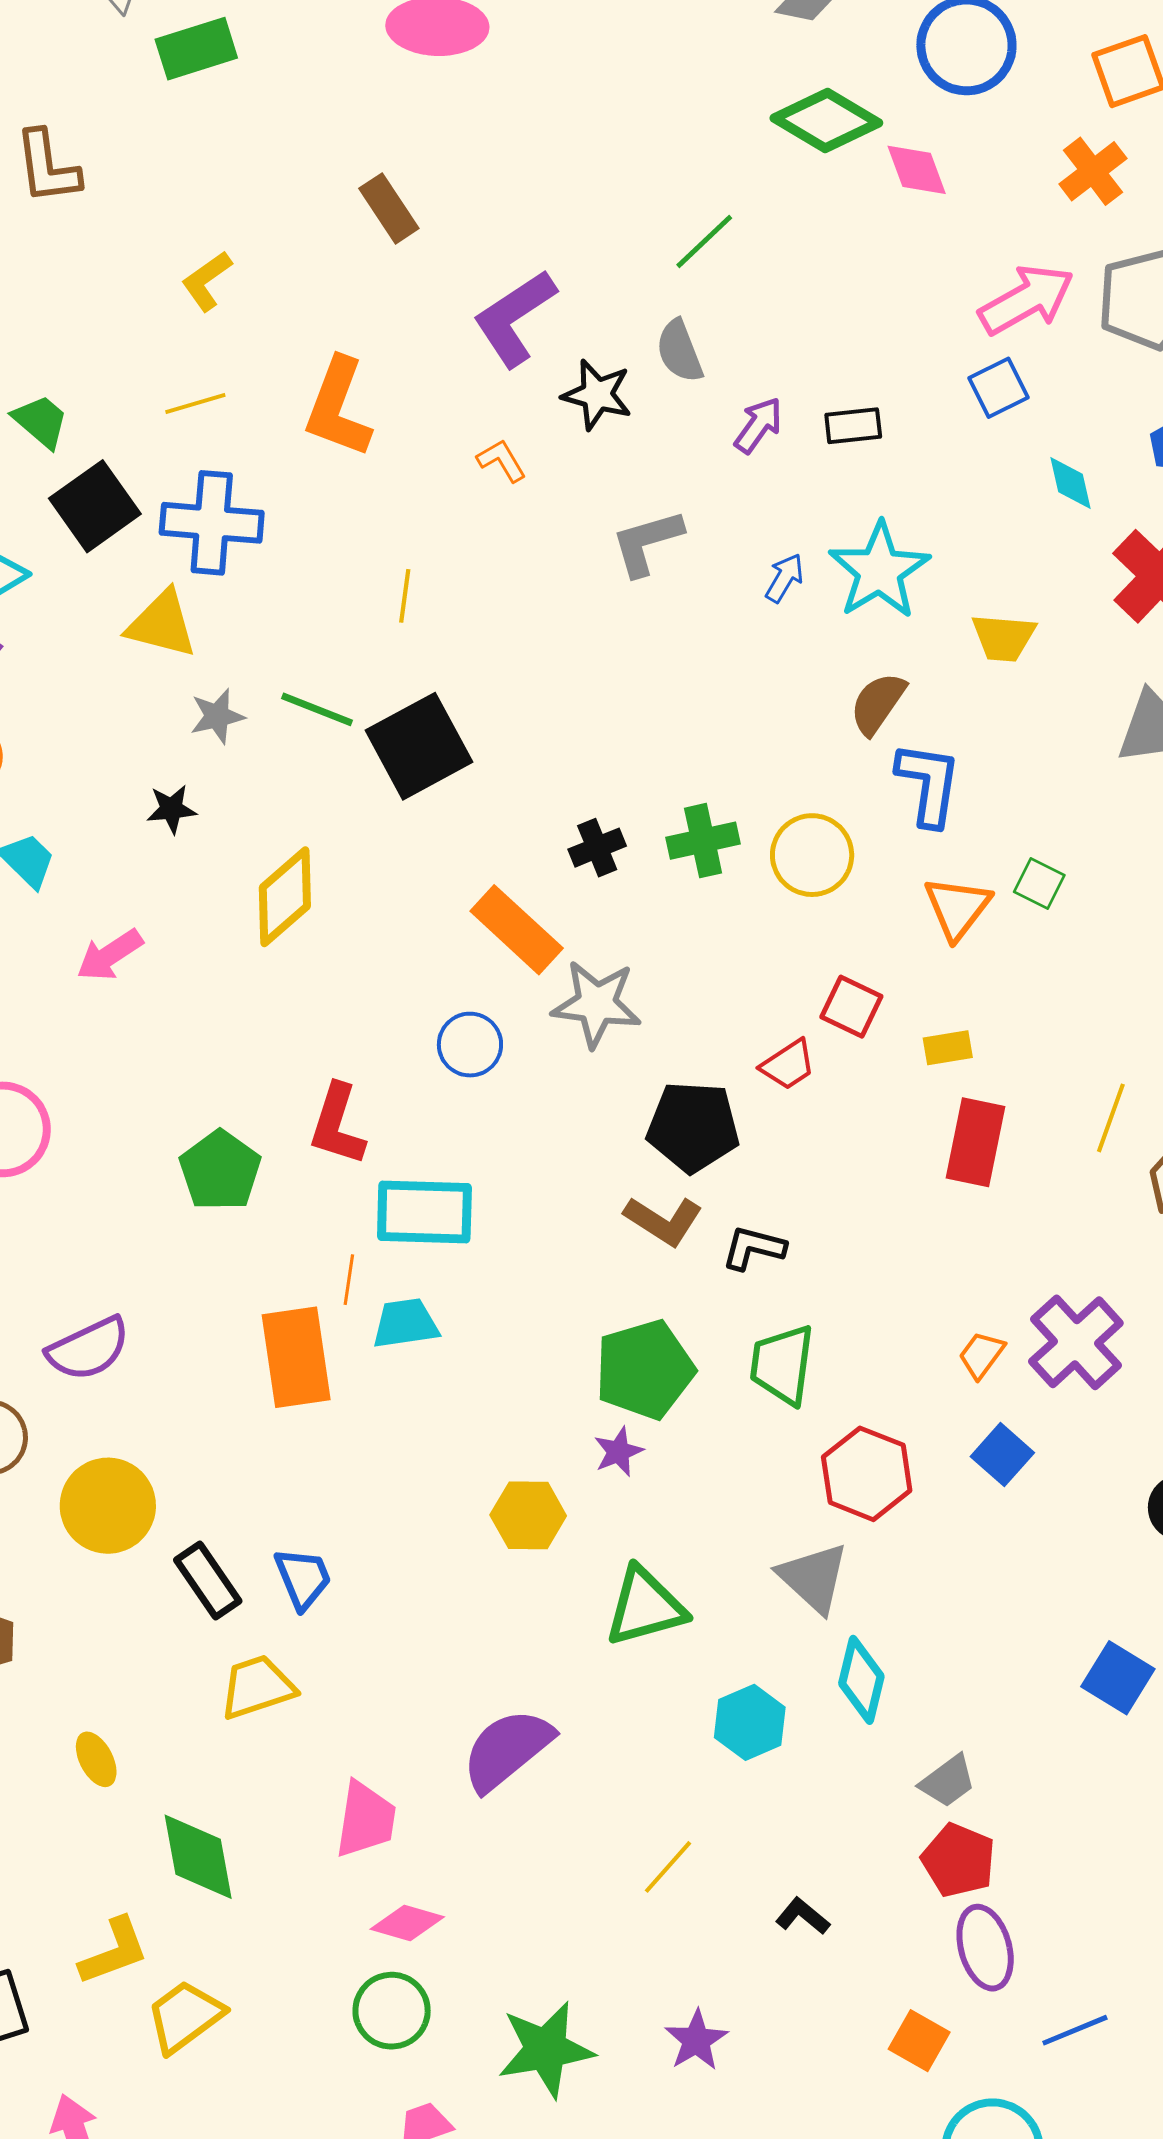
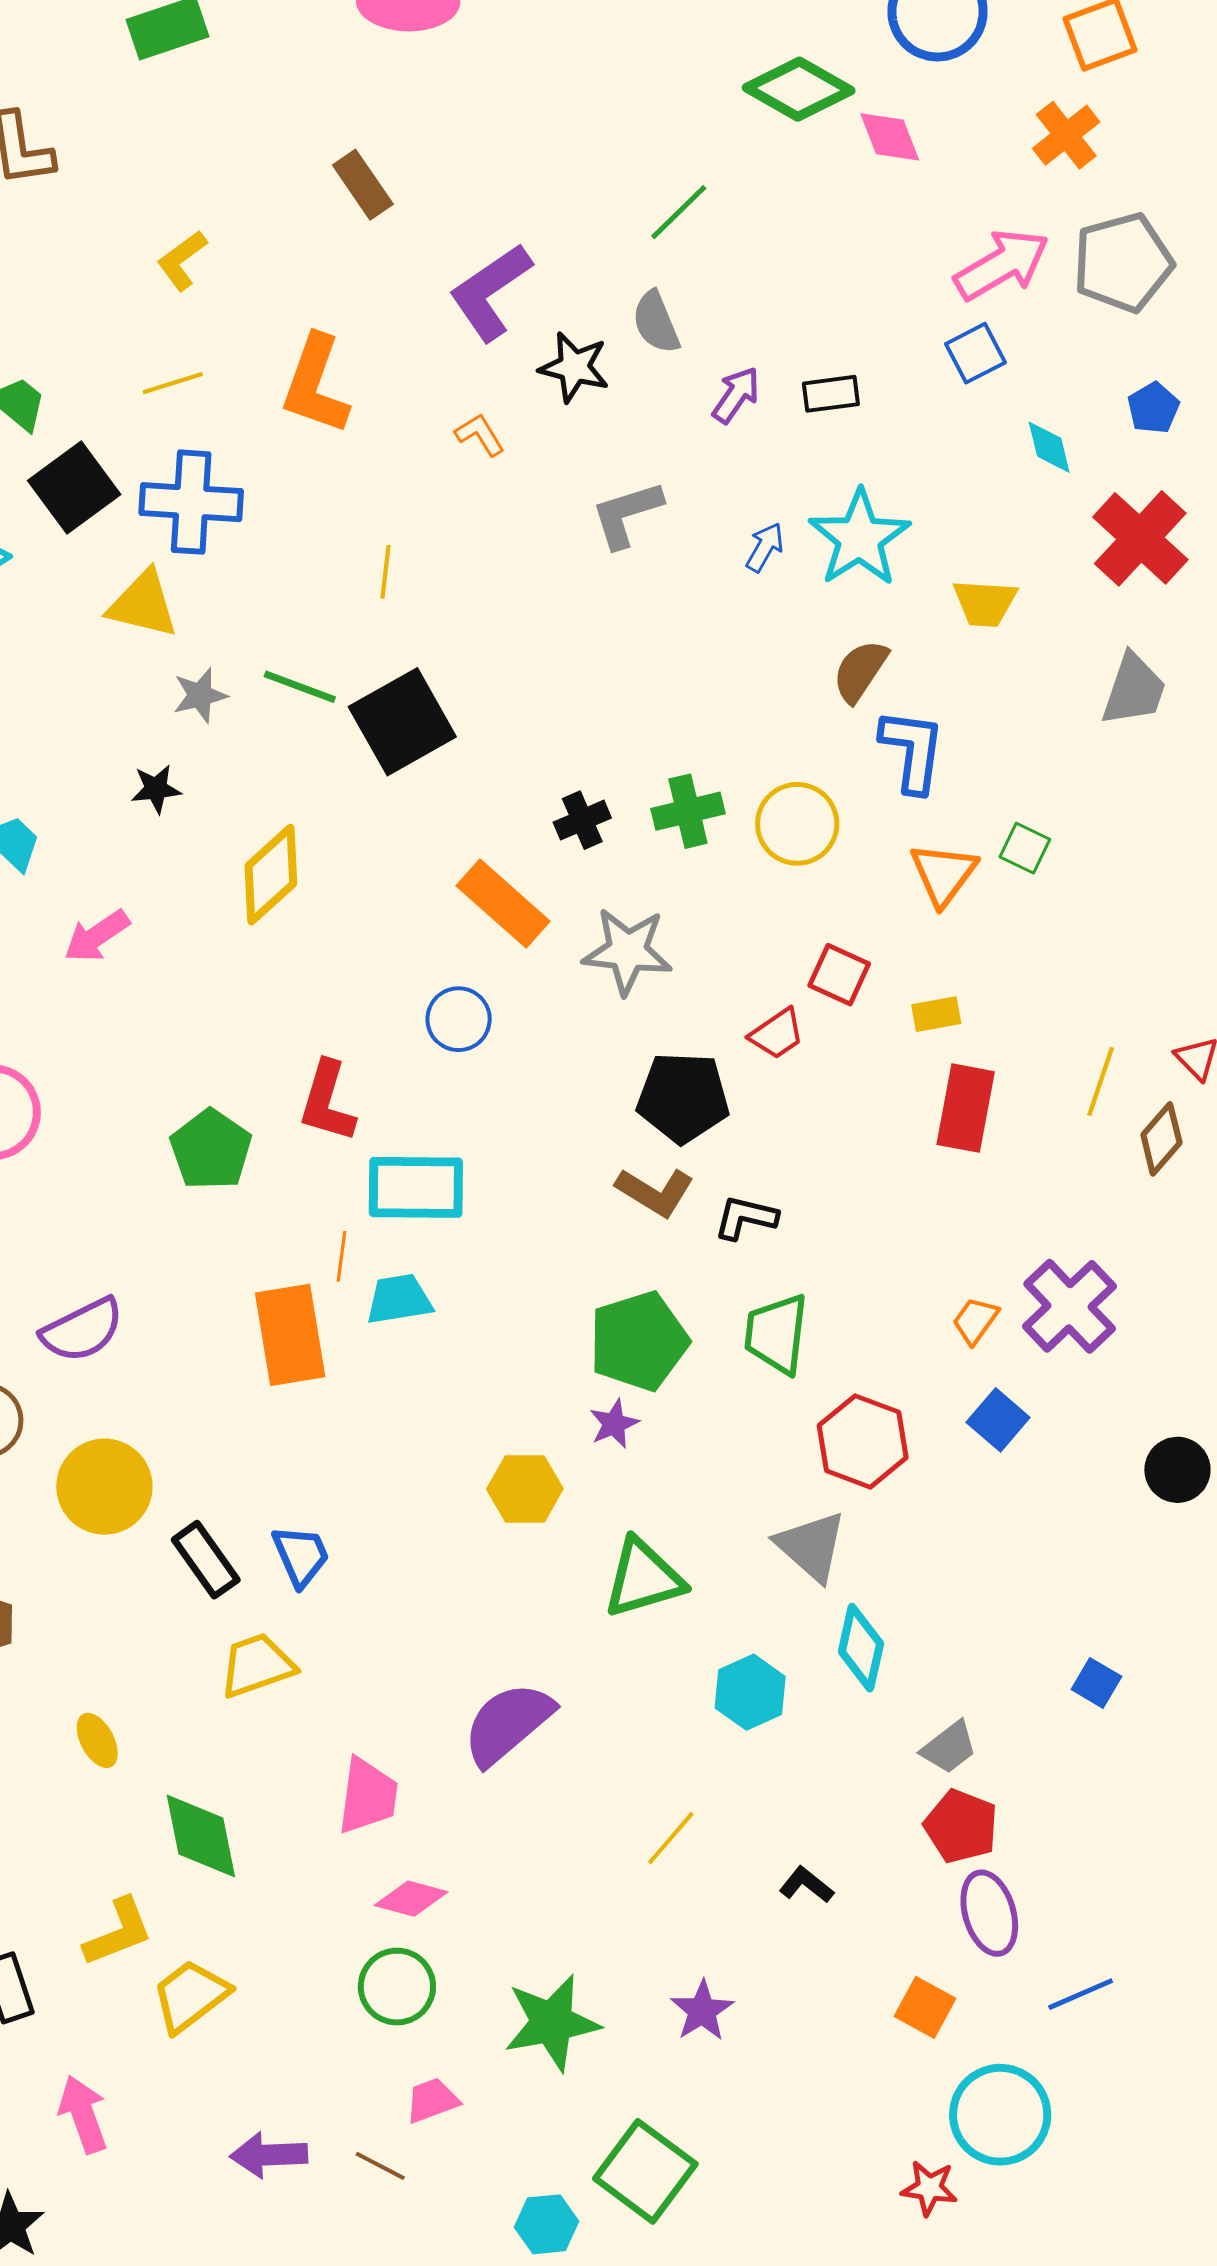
gray star: (596, 1004) -> (627, 951), moved
blue square: (1118, 1678) -> (1096, 1683), moved, size x0.7

